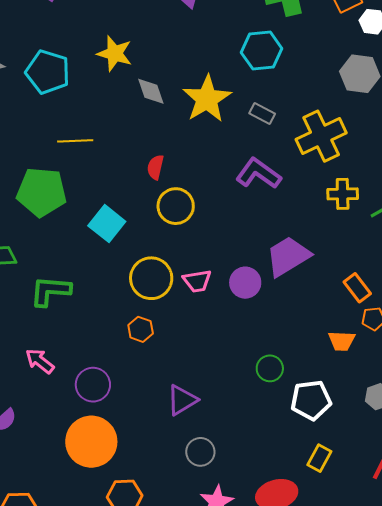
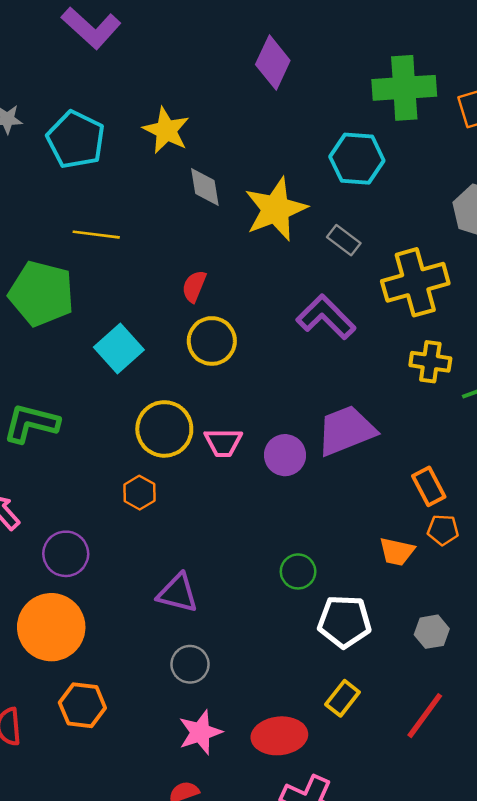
purple triangle: (182, 400) -> (178, 593), turned 36

